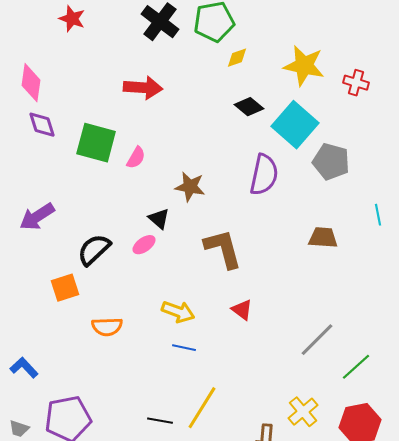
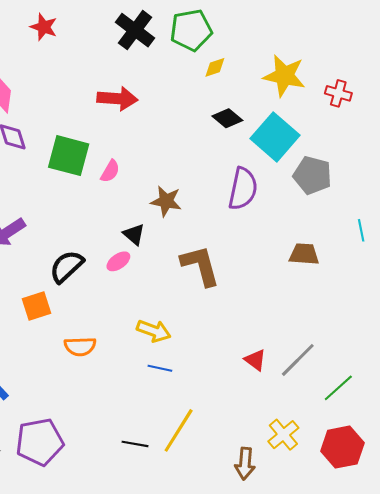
red triangle: (242, 310) -> (255, 360), moved

